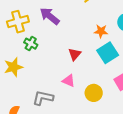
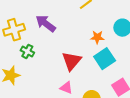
red triangle: (75, 54) -> (72, 61), size x1.5

